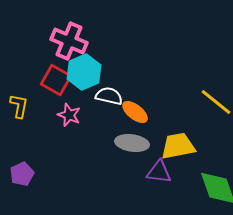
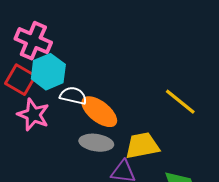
orange ellipse: (135, 112) -> (99, 112), size x1.4
pink star: (69, 115) -> (33, 115), size x1.4

